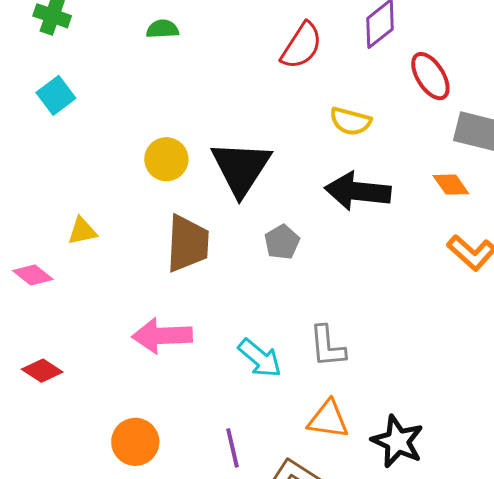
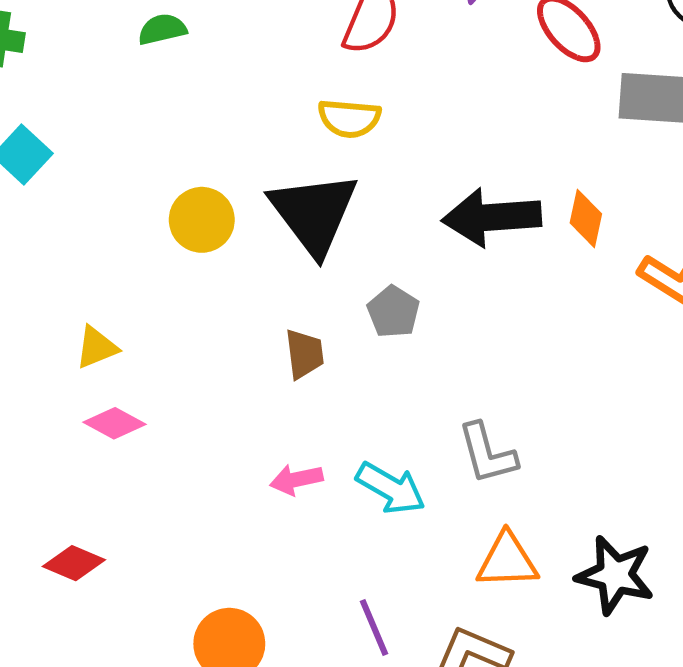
yellow semicircle: (350, 121) -> (349, 118), moved
orange diamond: (451, 185) -> (586, 218), moved, turned 57
brown trapezoid: (188, 244) -> (304, 354), moved, size x0.6
pink diamond: (33, 275) -> (114, 423), moved
pink arrow: (162, 336) -> (296, 480), moved, size x0.6

